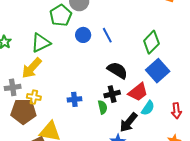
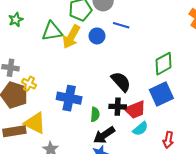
blue line: (107, 35) -> (121, 25), moved, turned -63
yellow arrow: (32, 68) -> (71, 37), moved, turned -30
black cross: (112, 94) -> (118, 107), moved
blue cross: (74, 99) -> (69, 98), size x1.6
black arrow: (128, 122) -> (104, 135), moved

